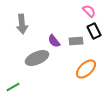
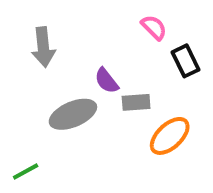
pink semicircle: (89, 11) -> (154, 27), moved
gray rectangle: (76, 41) -> (136, 102), moved

